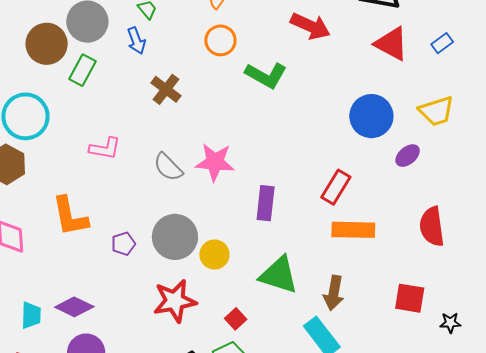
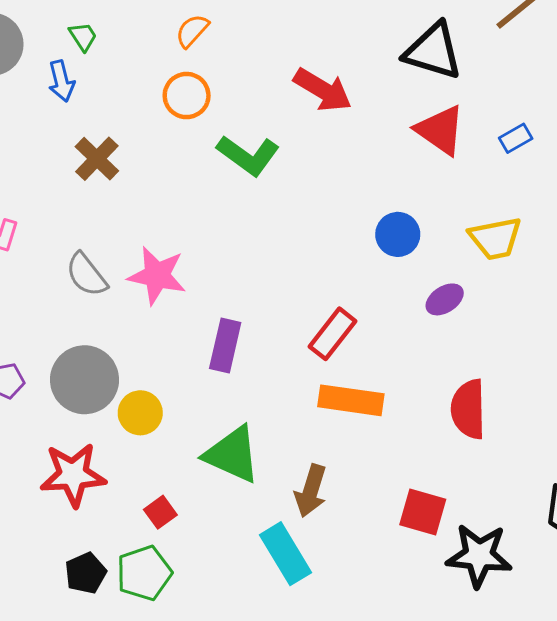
blue circle: (371, 116) -> (398, 234), size x0.7
black star: (450, 323) -> (479, 555), size x2.0

